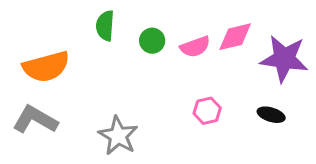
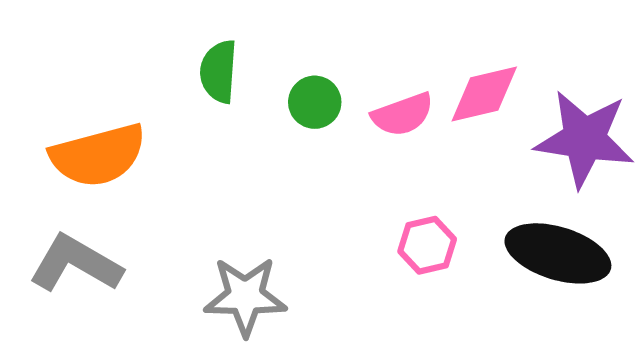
black ellipse: (271, 115) -> (558, 253), size x1.8
gray star: (118, 136) -> (245, 296), turned -30

